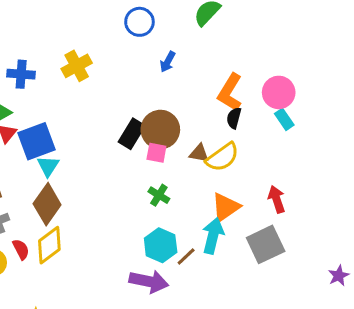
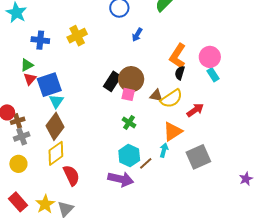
red arrow: (277, 199) -> (195, 110), moved, turned 72
cyan arrow: (213, 236) -> (164, 150), size x0.6
red semicircle: (21, 249) -> (71, 175), moved, size x1.5

